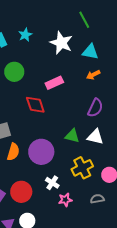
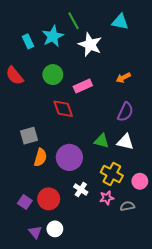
green line: (84, 20) -> (74, 21), moved
cyan star: (25, 35) -> (53, 36), size x1.5
cyan triangle: (90, 52) -> (120, 22), moved
green circle: (14, 72) -> (53, 75), moved
yellow cross: (82, 168) -> (112, 174), turned -35
pink star: (65, 200) -> (107, 198), moved

